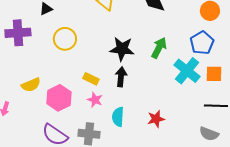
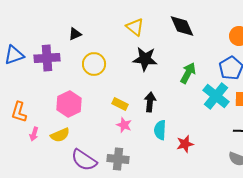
black star: (122, 49) -> (145, 59), moved
yellow semicircle: (31, 85) -> (60, 135), moved
pink hexagon: (59, 98) -> (69, 104), moved
cyan semicircle: (118, 117) -> (160, 130), moved

